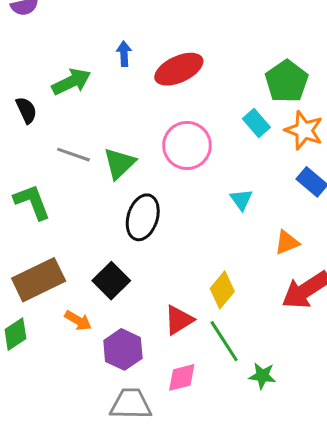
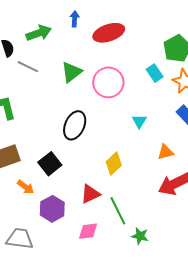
gray line: (73, 155) -> (28, 67), moved
green triangle: (119, 163) -> (72, 72), moved
yellow diamond: (222, 290) -> (114, 163), moved
gray trapezoid: (131, 404) -> (20, 239), moved

